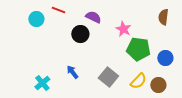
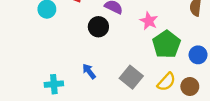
green pentagon: (138, 49) -> (166, 44), turned 30
cyan cross: (42, 83) -> (54, 84), turned 35

